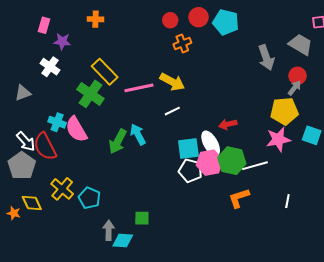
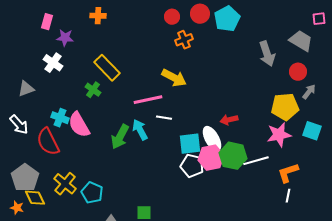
cyan pentagon: (226, 22) -> (227, 19), turned 30
pink line: (139, 88) -> (148, 100), moved
gray arrow: (294, 88) -> (309, 92), moved
green cross: (90, 94) -> (93, 90), size x0.6
white line: (172, 111) -> (164, 118), moved, turned 35
white arrow: (26, 141) -> (19, 125), moved
gray pentagon: (22, 166) -> (25, 178), moved
orange L-shape: (239, 198) -> (288, 173), moved

